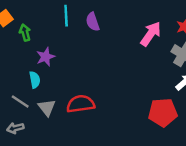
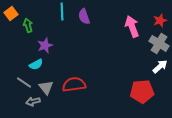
pink arrow: (151, 34) -> (132, 26), turned -55
cyan semicircle: (35, 80) -> (36, 64), turned 72
gray arrow: (15, 128) -> (33, 101), moved

